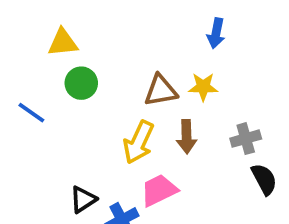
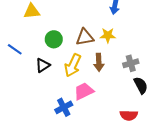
green circle: (81, 83) -> (54, 39), moved
black triangle: (83, 200) -> (43, 65), moved

